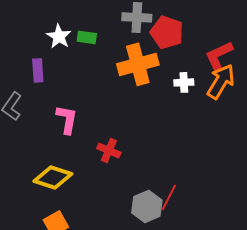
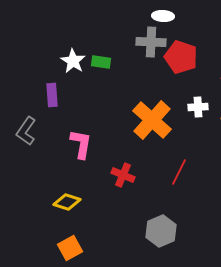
orange cross: (138, 64) -> (152, 120), moved, turned -33
yellow diamond: (53, 177) -> (67, 202), size x0.7
red line: (169, 197) -> (179, 172), moved

